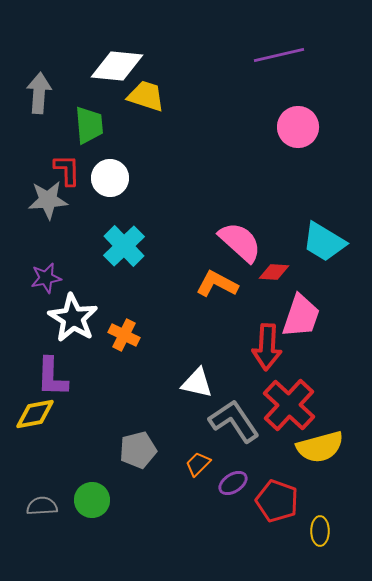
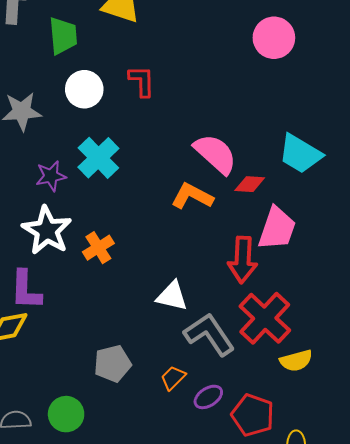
red L-shape: (67, 170) -> (142, 81), moved
purple star: (46, 278) -> (51, 176), moved
orange cross: (124, 335) -> (98, 248), turned 32
yellow semicircle: (320, 447) -> (296, 361), size x0.7

